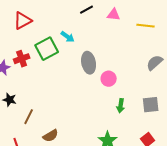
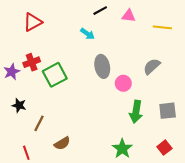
cyan arrow: (68, 37) -> (87, 34), moved
green square: (47, 49) -> (55, 75), moved
gray semicircle: (155, 63) -> (152, 66), moved
green arrow: (121, 106) -> (136, 112), size x1.5

